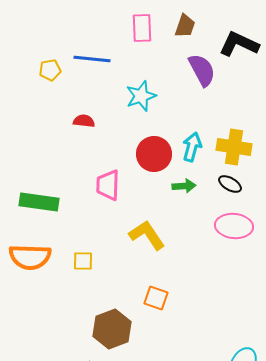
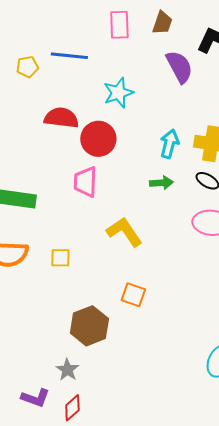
red semicircle: (84, 121) -> (61, 118), size x1.6
red circle: (154, 154) -> (98, 139), moved

